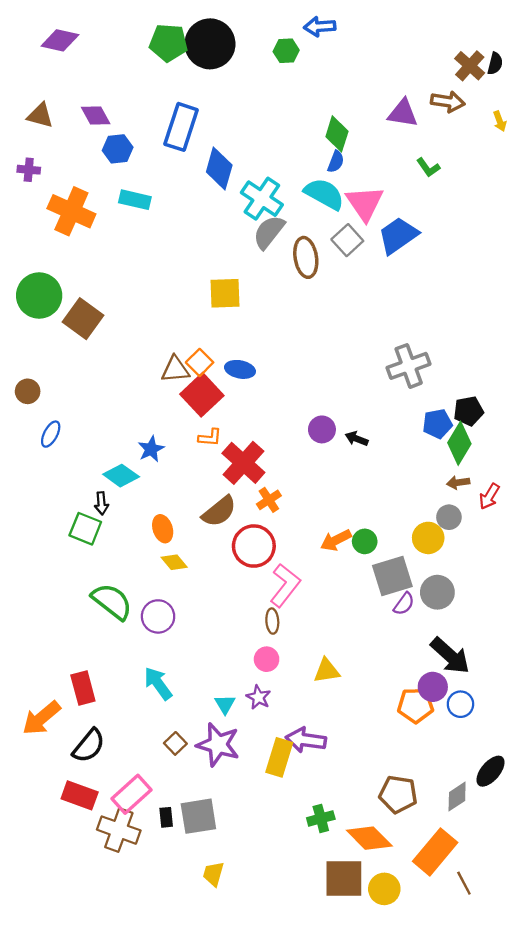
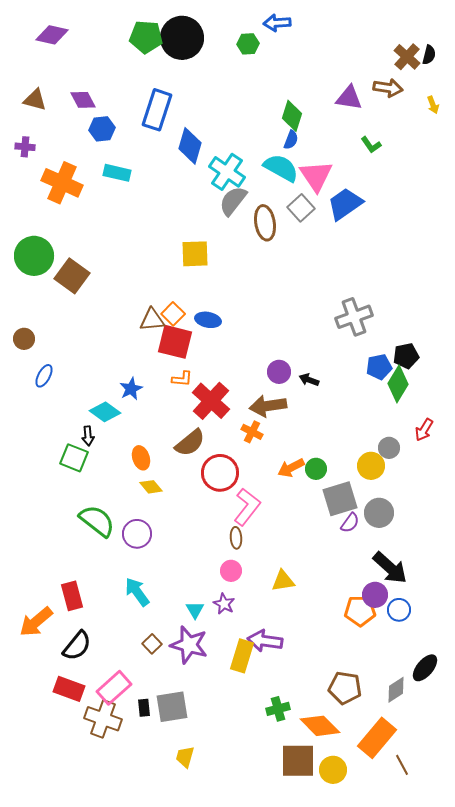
red square: (202, 395) -> (175, 342), turned -33
brown arrow: (458, 483) -> (268, 406), moved, size x1.8
orange cross: (269, 500) -> (252, 432), moved, turned -30

